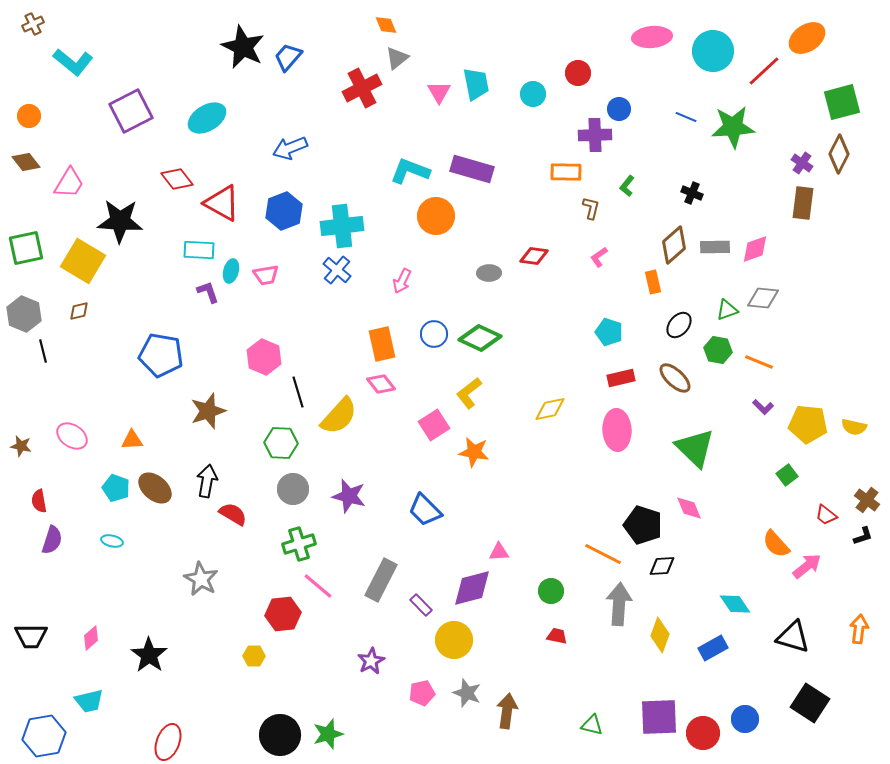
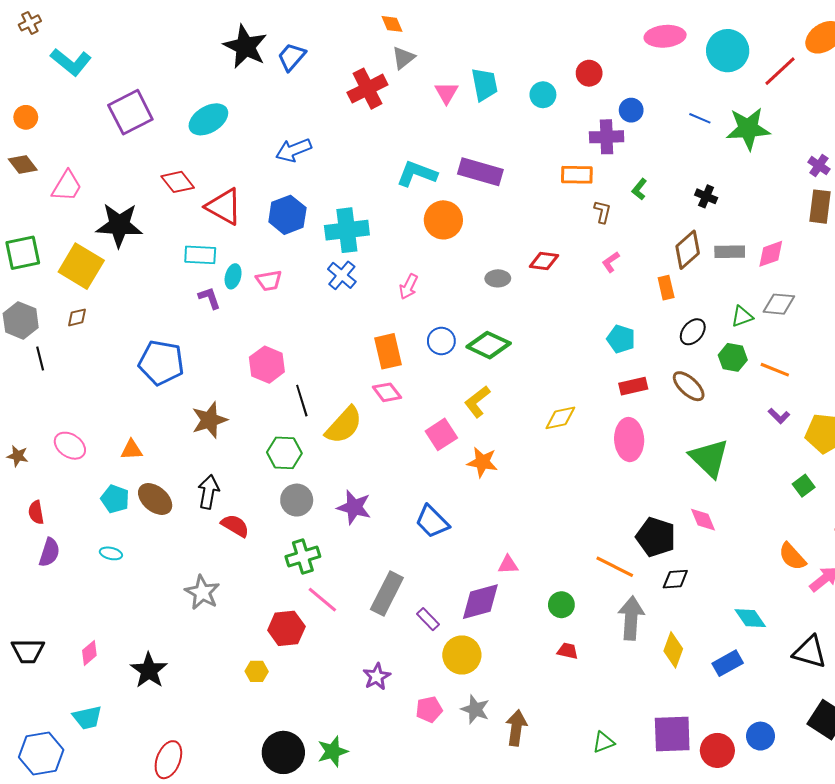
green triangle: (592, 725) -> (603, 742), turned -35

